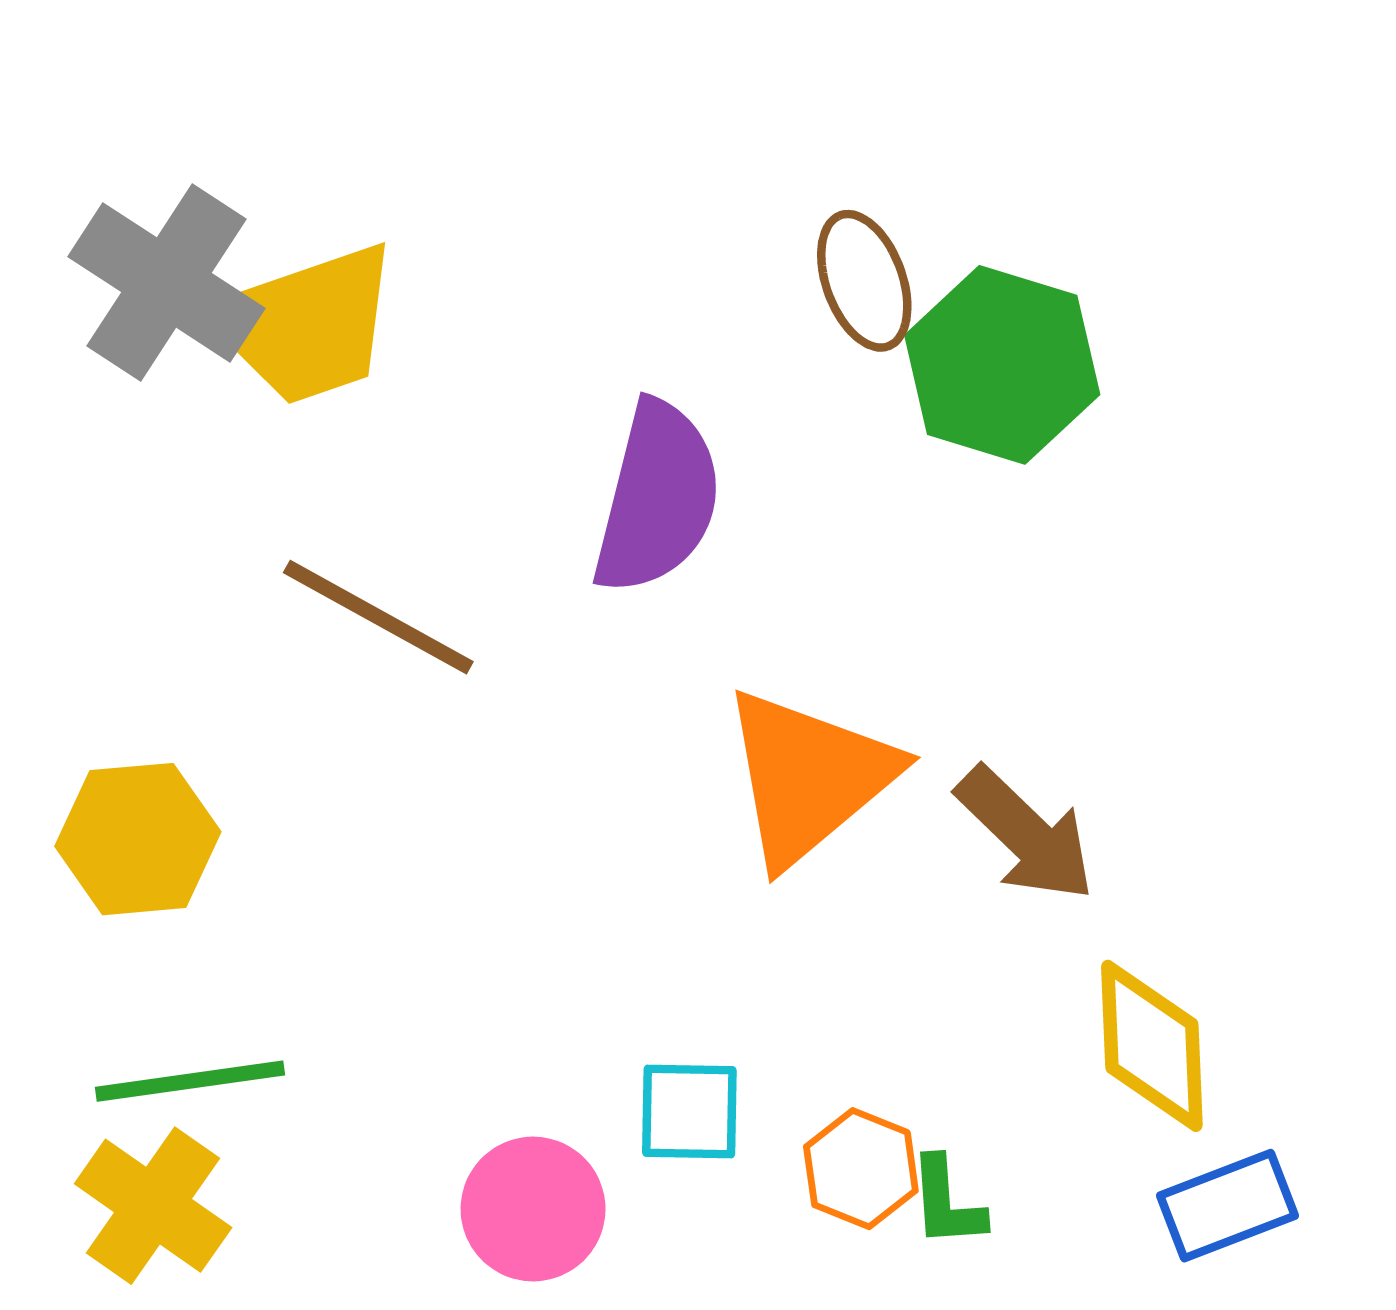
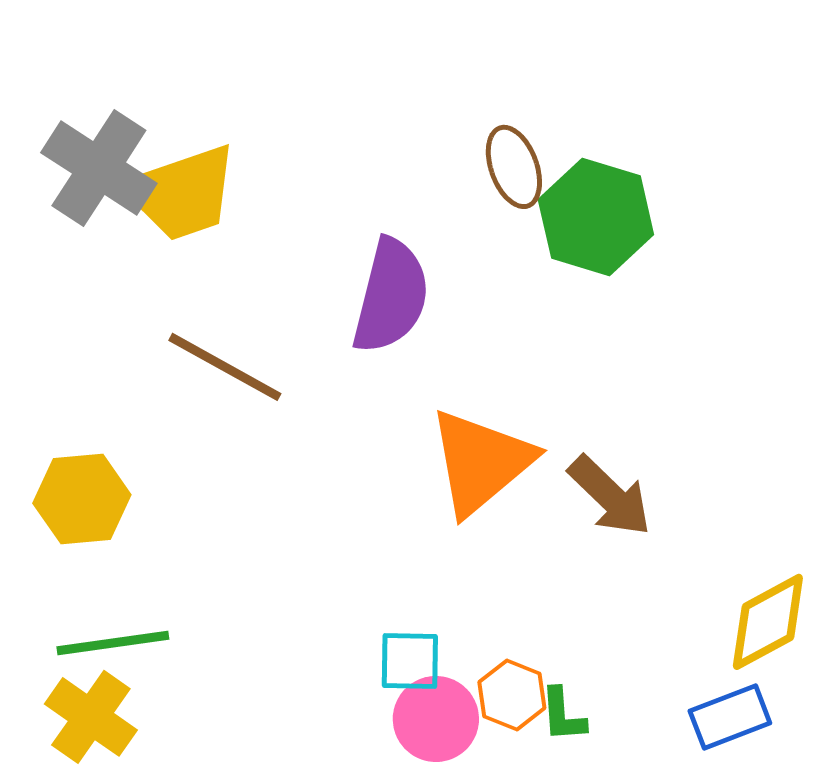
yellow diamond: (1152, 1046) -> (768, 622), moved, turned 64
pink circle: (533, 1209) -> (436, 719), moved

